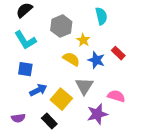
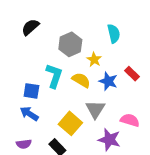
cyan L-shape: (25, 40) -> (54, 76), moved, turned -130
blue arrow: (38, 90) -> (29, 114), moved, turned -120
purple star: (97, 114) -> (109, 140), turned 30

